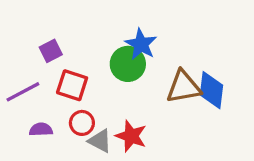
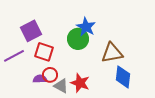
purple square: (51, 51) -> (31, 31), size x1.5
blue diamond: (211, 90) -> (123, 77), moved
purple semicircle: (41, 129) -> (40, 79), moved

